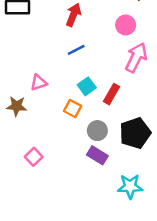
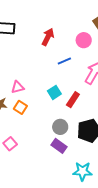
pink circle: (126, 25) -> (84, 40), moved
blue line: (76, 50) -> (64, 61), moved
orange square: (73, 109) -> (20, 107), moved

